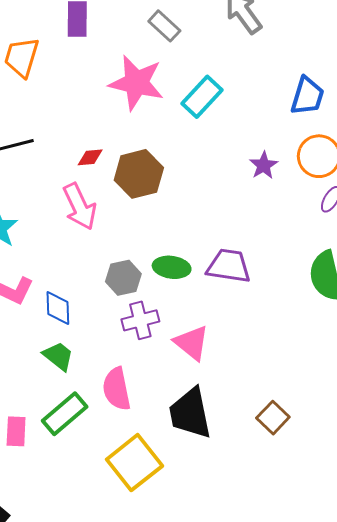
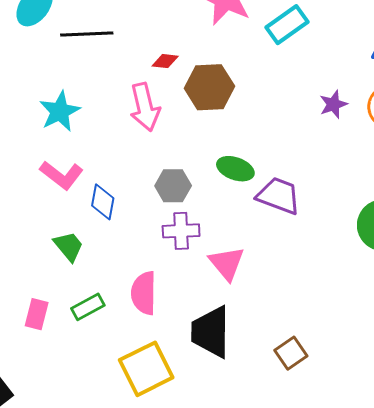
green ellipse: (172, 267) -> (235, 169), moved
green trapezoid: (58, 356) -> (69, 246), moved
green rectangle: (65, 414) -> (88, 307), size x0.7

